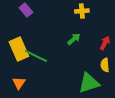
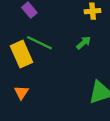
green line: (36, 56) -> (40, 43), moved

